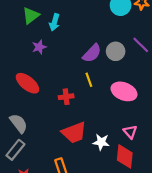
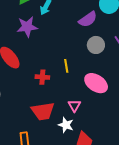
purple star: (39, 47) -> (27, 27), size x1.5
purple semicircle: (92, 53) -> (88, 19), moved
pink triangle: (130, 132) -> (74, 106), moved

